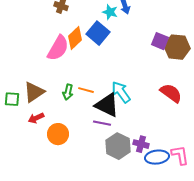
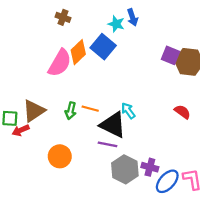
cyan arrow: (121, 92) -> (128, 111), size x0.7
red semicircle: (171, 93) -> (182, 112), size x0.7
red arrow: (36, 118) -> (21, 130), moved
blue ellipse: (157, 157) -> (167, 181), turned -40

